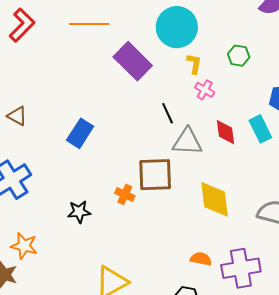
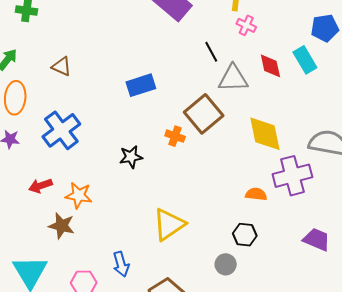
blue rectangle: (80, 133) -> (141, 85), moved, turned 44
brown square: (155, 175) -> (204, 114), turned -33
purple cross: (241, 268) -> (292, 176), moved

